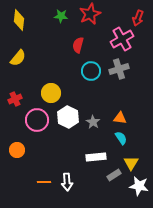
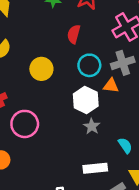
yellow circle: (51, 93) -> (41, 69), moved
white hexagon: (68, 117) -> (86, 100), moved
orange triangle: (120, 118) -> (111, 86), moved

